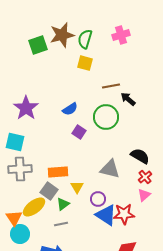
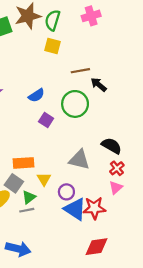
gray line: (61, 224) -> (27, 210), moved

